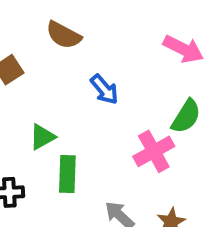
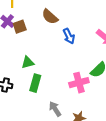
blue arrow: (104, 89) -> (69, 36), moved

